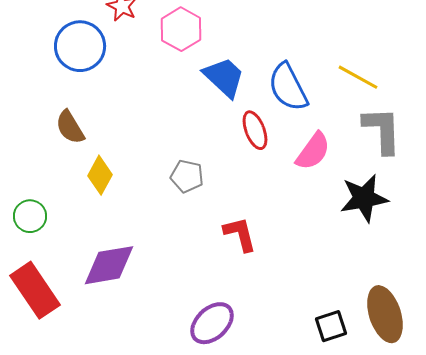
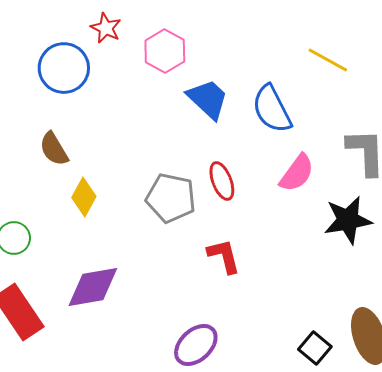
yellow line: (358, 77) -> (328, 60), moved
red ellipse: (255, 130) -> (222, 181), moved
gray pentagon: (187, 176) -> (171, 198), size x1.5
black square: (331, 326) -> (315, 348), turned -32

